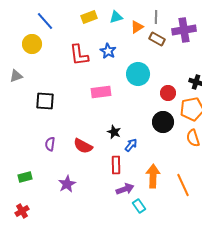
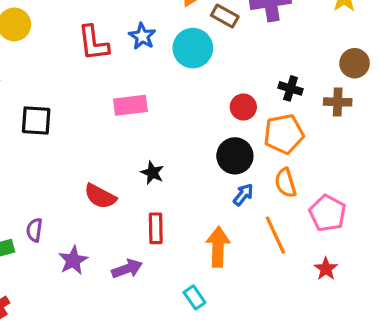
cyan circle: (138, 74) -> (193, 48), moved
purple semicircle: (50, 144) -> (34, 230), moved
blue arrow: (131, 145) -> (243, 195), moved
orange line: (183, 185) -> (275, 235), moved
purple arrow: (125, 189) -> (127, 269), moved

